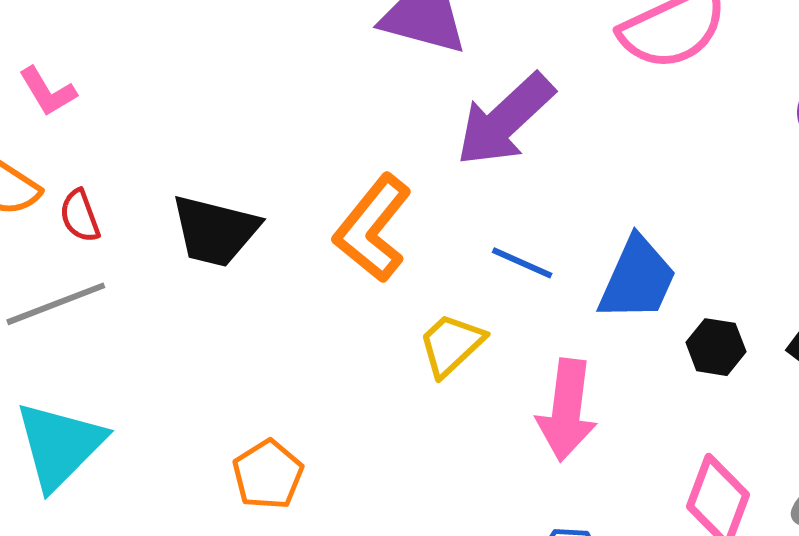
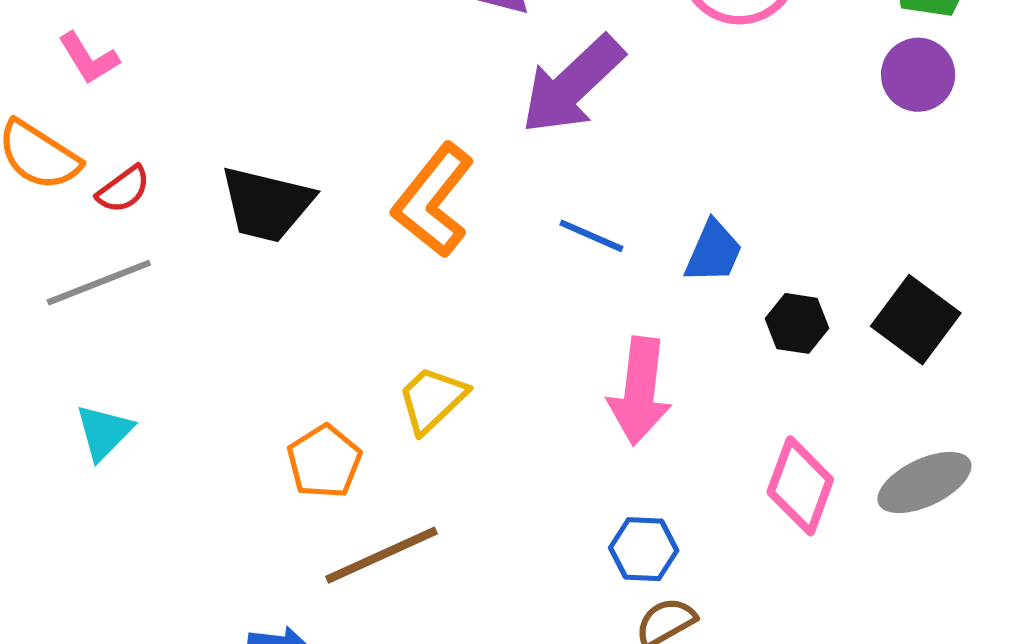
red semicircle: (80, 216) -> (123, 189), turned -106
blue trapezoid: (637, 279) -> (713, 252), size x0.7
yellow trapezoid: (451, 345) -> (432, 399), moved
cyan triangle: (60, 445) -> (104, 432), size x0.6

